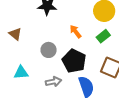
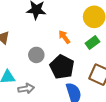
gray arrow: (53, 82) -> (26, 89), moved

